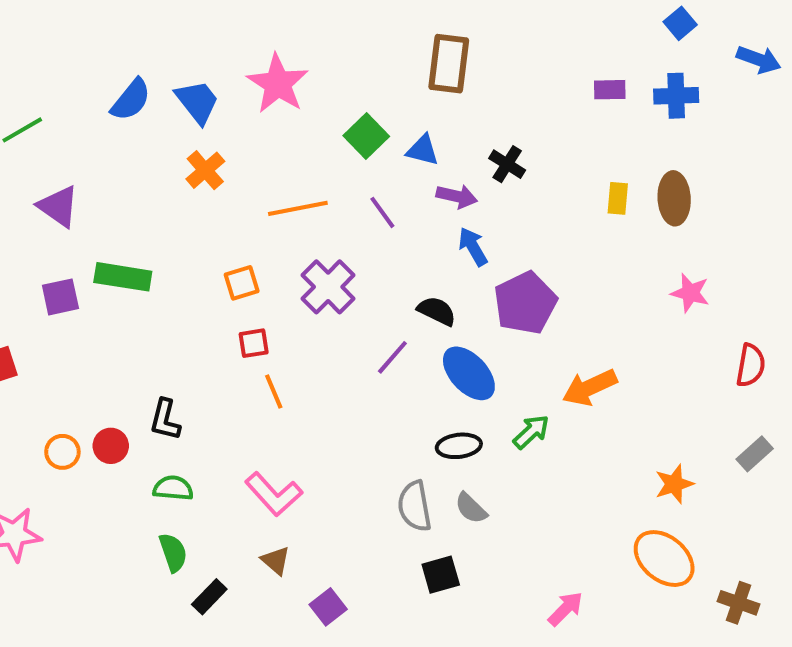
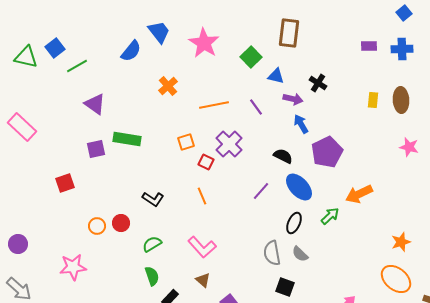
blue trapezoid: (197, 102) -> (159, 32), moved
green square: (366, 136) -> (251, 57), moved
red square: (254, 343) -> (206, 162), moved, turned 35
purple line: (392, 357) -> (261, 191), moved
black L-shape: (165, 420) -> (153, 199), moved, turned -70
black ellipse: (459, 446) -> (294, 223), turned -60
green semicircle: (173, 488) -> (152, 244), turned -36
black square: (441, 575) -> (285, 287), turned 36

